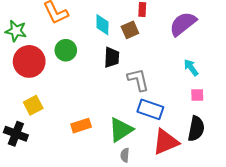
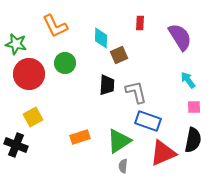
purple semicircle: (183, 24) -> (180, 37), turned 96
brown square: (130, 30) -> (119, 55), moved
black trapezoid: (112, 57) -> (107, 85), moved

